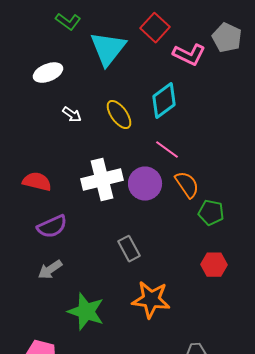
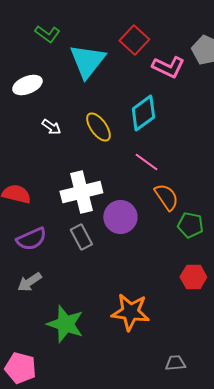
purple circle: (145, 184) -> (120, 217), moved
gray rectangle: (129, 249) -> (81, 237), moved

